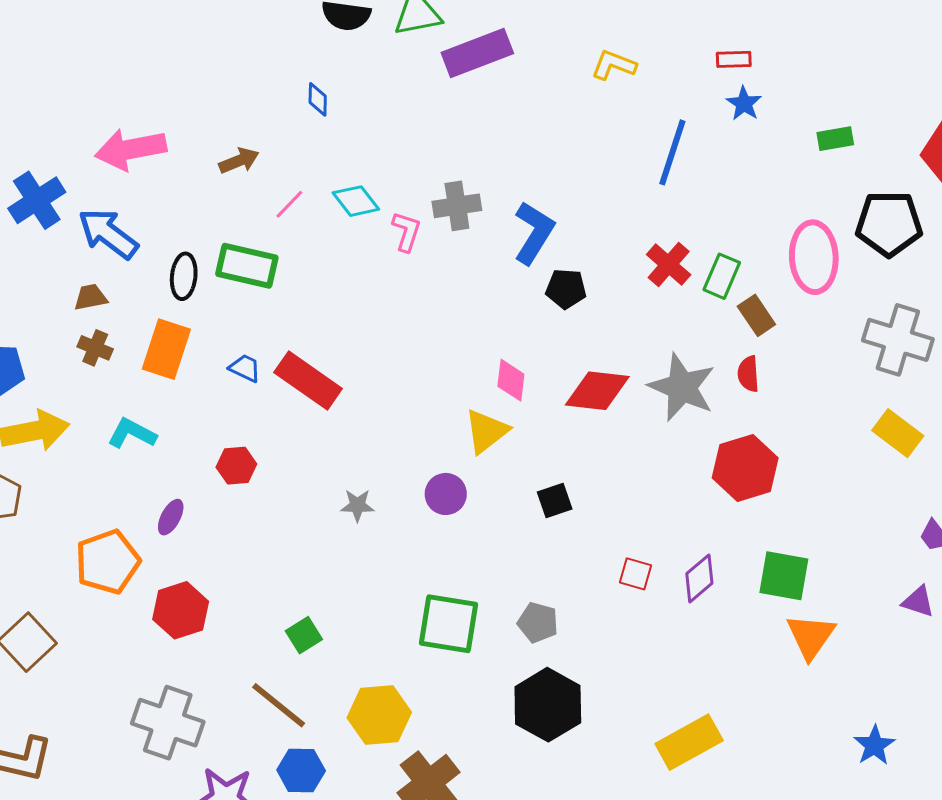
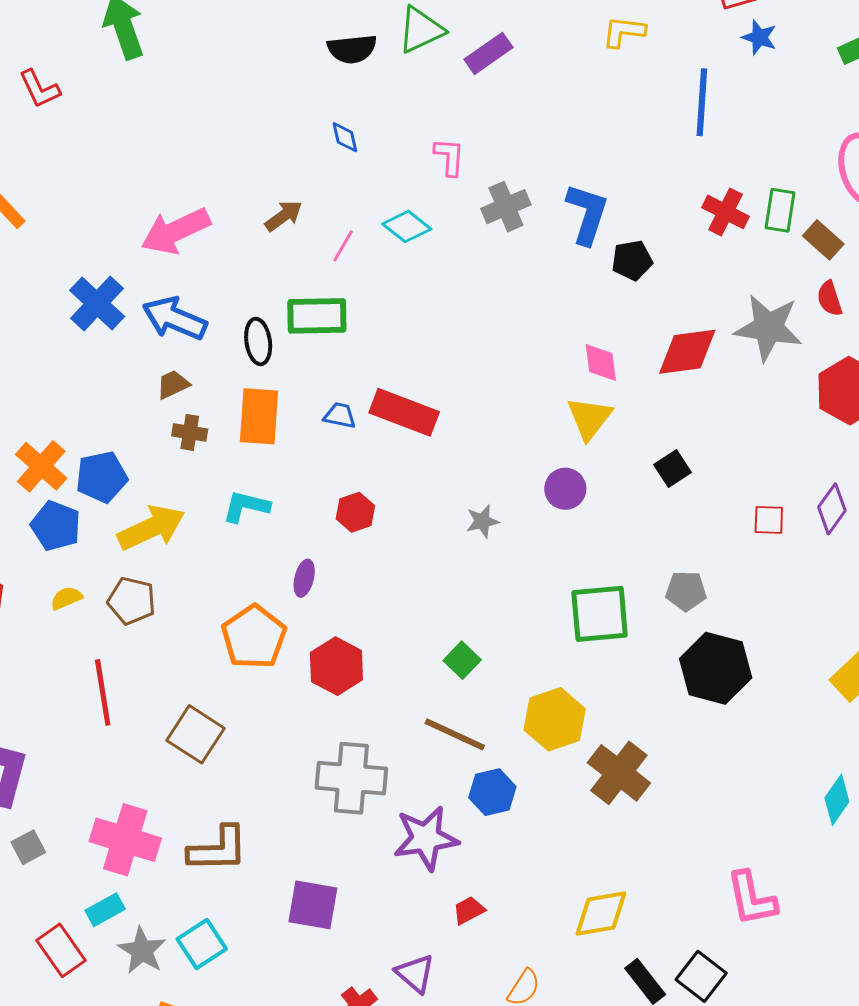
purple rectangle: (477, 53) -> (488, 53), size x0.7
pink L-shape: (406, 232) -> (449, 157), moved

